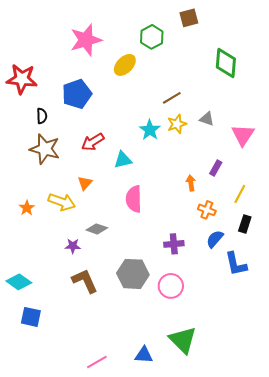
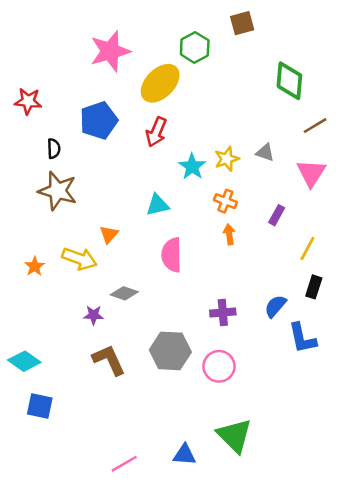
yellow ellipse: (125, 65) -> (160, 83), size x1.4
red star: (22, 79) -> (28, 101), size x0.7
brown line: (172, 98) -> (315, 126), moved
red arrow: (93, 142) -> (156, 132), moved, turned -35
orange arrow: (191, 183) -> (229, 234), moved
orange cross: (207, 210) -> (225, 201), moved

